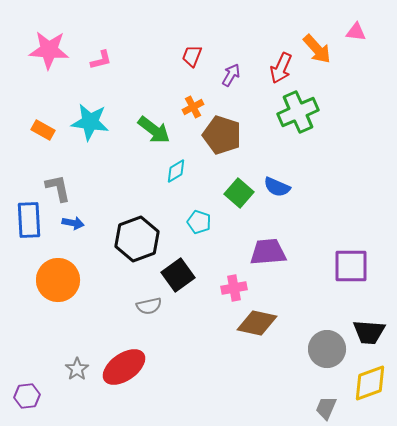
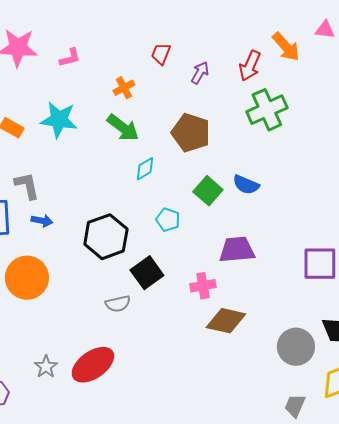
orange cross: (193, 107) -> (124, 88), moved

